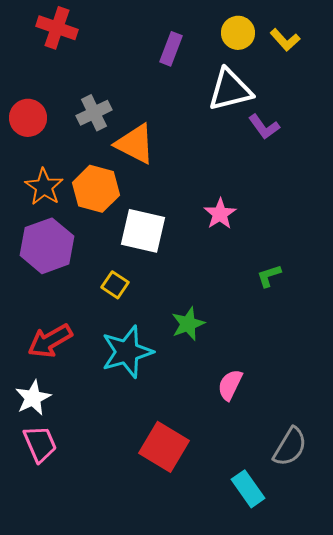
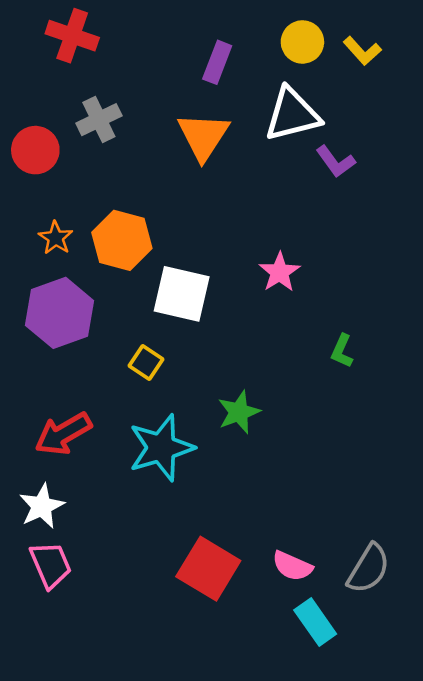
gray cross: (94, 113) -> (99, 120), moved
orange triangle: (135, 144) -> (203, 136), moved, turned 36
orange star: (44, 187) -> (56, 238), size x0.7
green L-shape: (269, 276) -> (342, 351), turned -48
pink semicircle: (230, 385) -> (292, 566), moved, turned -92

